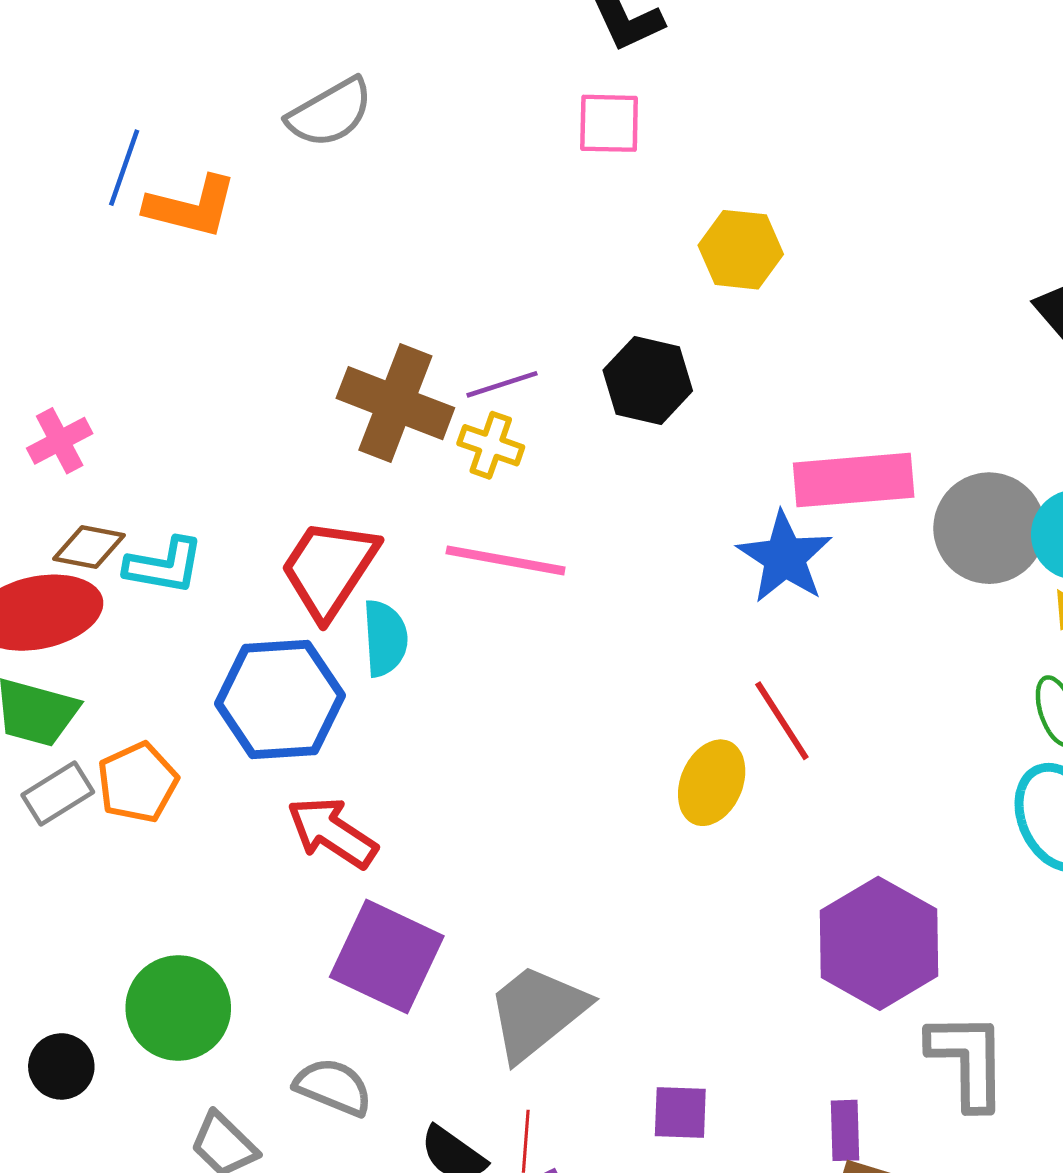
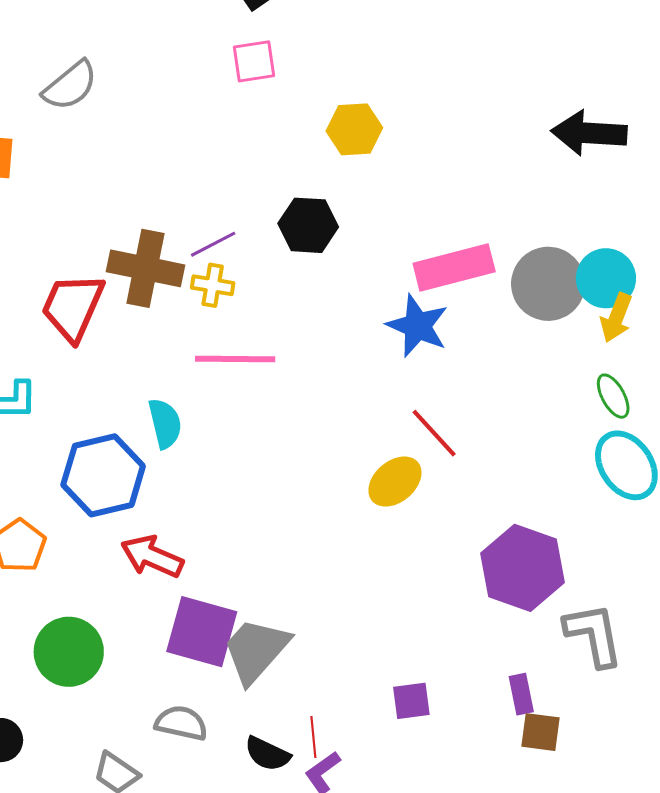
red trapezoid: (329, 568) -> (73, 307), moved
yellow ellipse: (712, 783) -> (395, 482), turned 36
green circle: (178, 1008) -> (69, 652), moved
gray trapezoid: (537, 1012) -> (256, 650), moved

